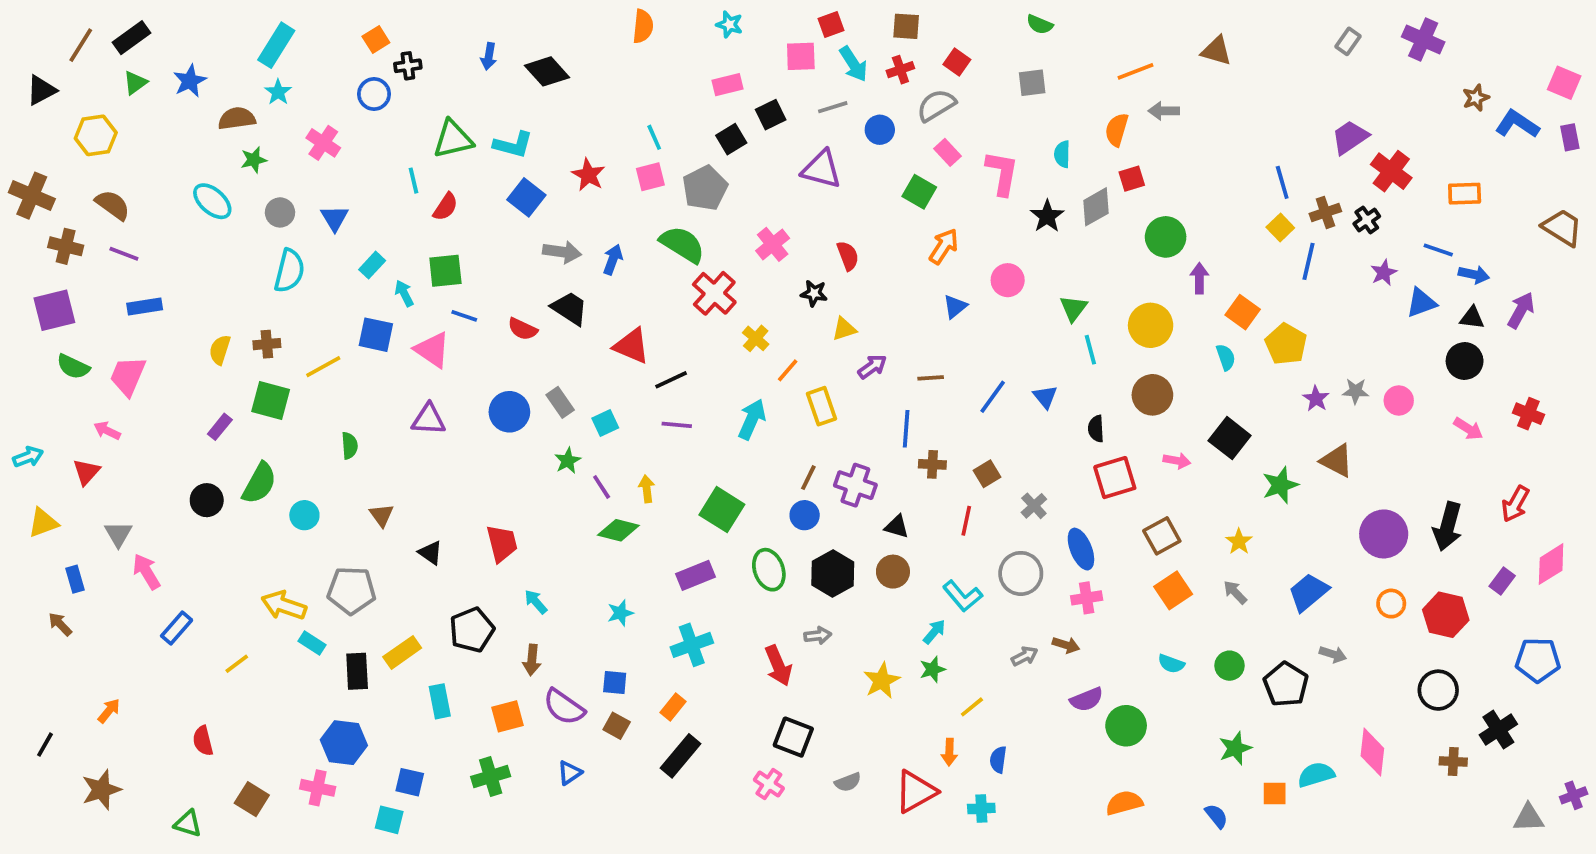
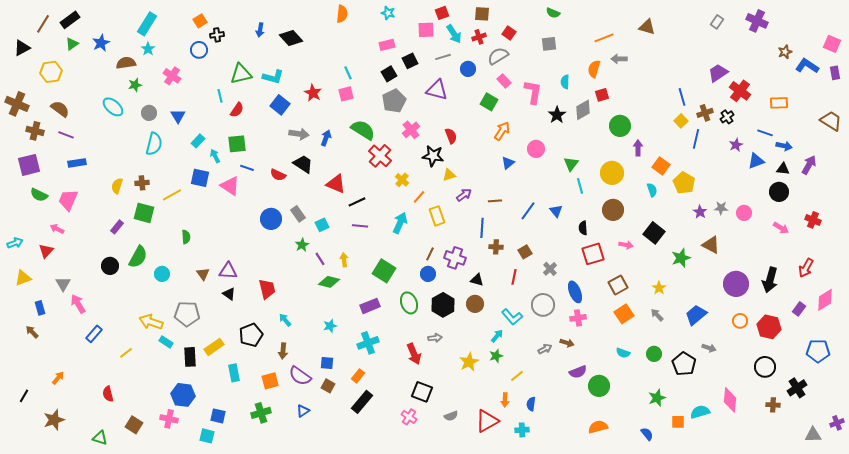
gray pentagon: (705, 188) -> (394, 101), moved
black star: (814, 293) -> (433, 156), size x1.5
purple triangle: (429, 419) -> (228, 271), moved

